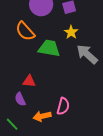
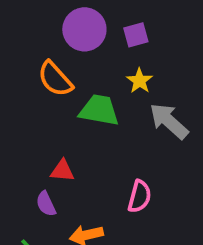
pink semicircle: (63, 106) -> (140, 196), moved

